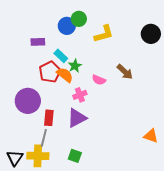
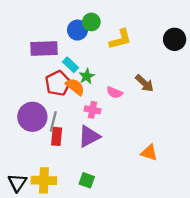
purple rectangle: (38, 42) -> (44, 49), size x1.6
pink cross: (80, 95) -> (92, 110), turned 32
orange triangle: (151, 136) -> (149, 153), moved
gray line: (44, 138) -> (53, 121), moved

